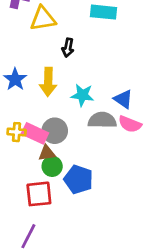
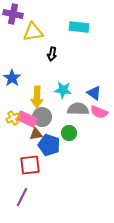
yellow arrow: (48, 82) -> (37, 97), moved
yellow cross: (17, 132) -> (13, 118), turned -32
green circle: (52, 166) -> (69, 133), moved
blue pentagon: (78, 179) -> (49, 145), moved

